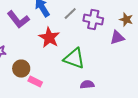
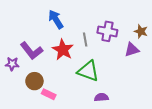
gray line: (70, 14) -> (85, 40), moved, turned -56
purple L-shape: (18, 20) -> (31, 51), moved

